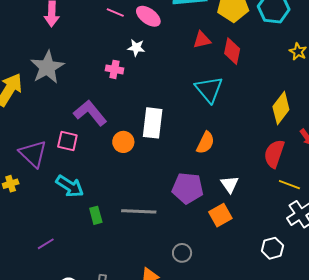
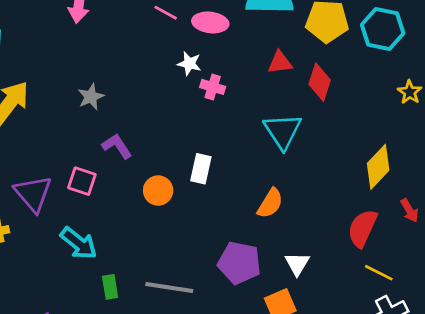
pink ellipse: (148, 16) -> (210, 22), turned -35
gray star: (47, 67) -> (91, 97), moved, size x0.6
pink cross: (114, 69) -> (213, 87), moved
purple L-shape: (90, 113) -> (117, 146), size x0.7
white rectangle: (153, 123) -> (201, 169), size x0.7

